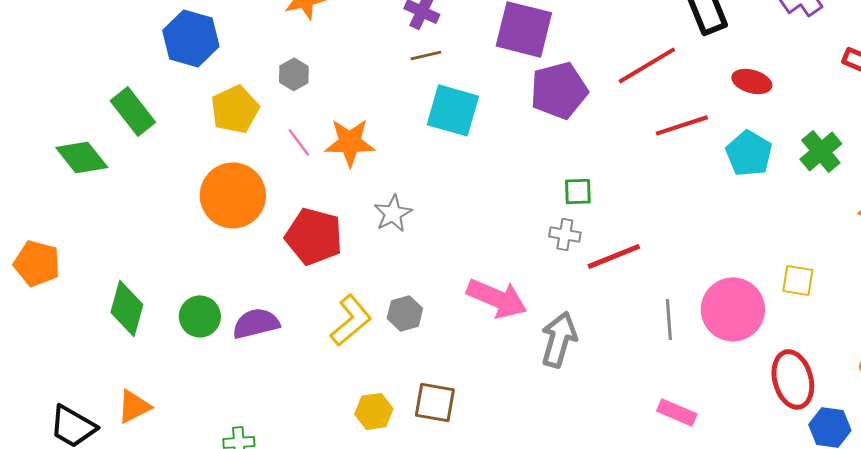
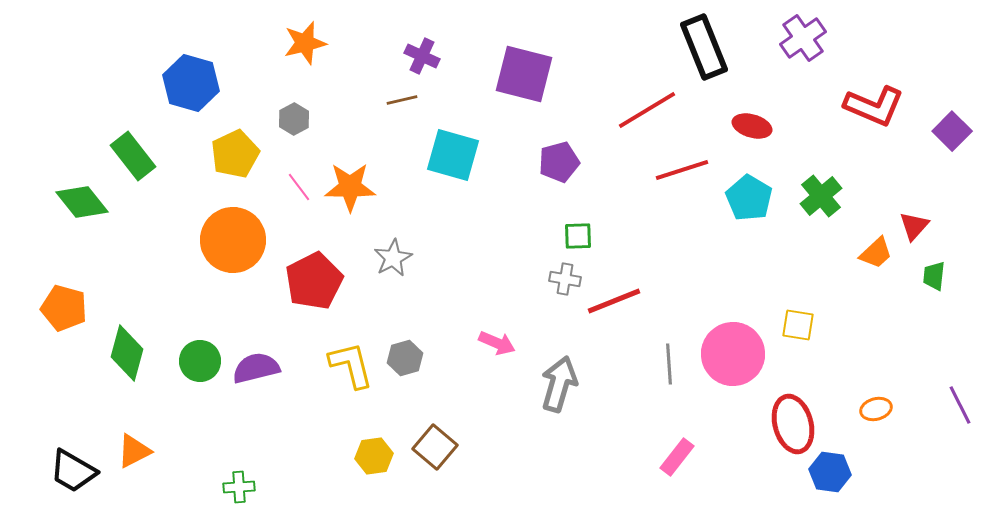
brown line: (426, 55) -> (402, 100), moved
purple pentagon: (559, 90) -> (559, 162), moved, size x0.7
red pentagon: (314, 236) -> (314, 281), turned 30
orange pentagon: (37, 263) -> (64, 308), moved
pink arrow: (497, 298) -> (497, 343), size x0.6
yellow L-shape: (351, 320) -> (351, 365), turned -64
brown square: (435, 402) -> (435, 447), turned 30
pink rectangle: (677, 412) -> (677, 457), turned -75

